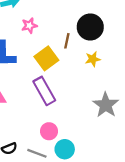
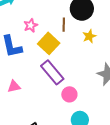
pink star: (29, 26) -> (31, 25), moved
pink circle: (49, 131) -> (69, 94), moved

